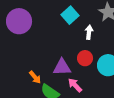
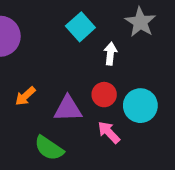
orange arrow: (35, 77) -> (25, 96), moved, turned 88
pink arrow: (75, 85) -> (109, 132), moved

